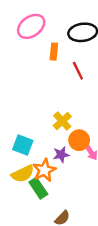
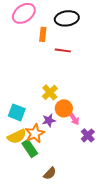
red line: (78, 71) -> (63, 50), turned -56

